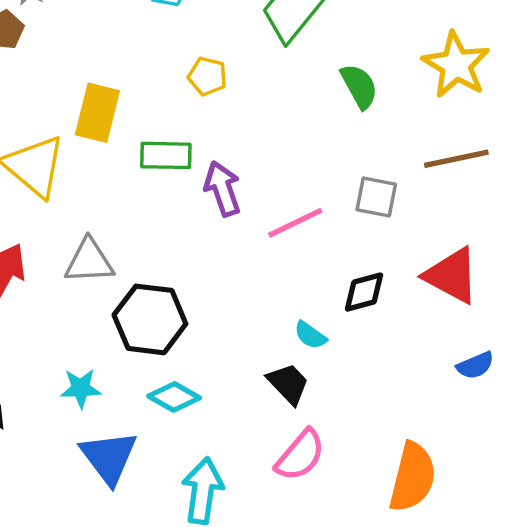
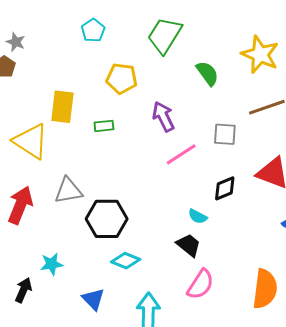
yellow pentagon: (207, 76) -> (122, 79), size x1.4
green rectangle: (166, 155) -> (104, 126), size x0.7
purple arrow: (223, 189) -> (163, 117), moved
cyan star: (81, 388) -> (52, 264), moved
blue triangle: (109, 457) -> (93, 299), size x0.7

